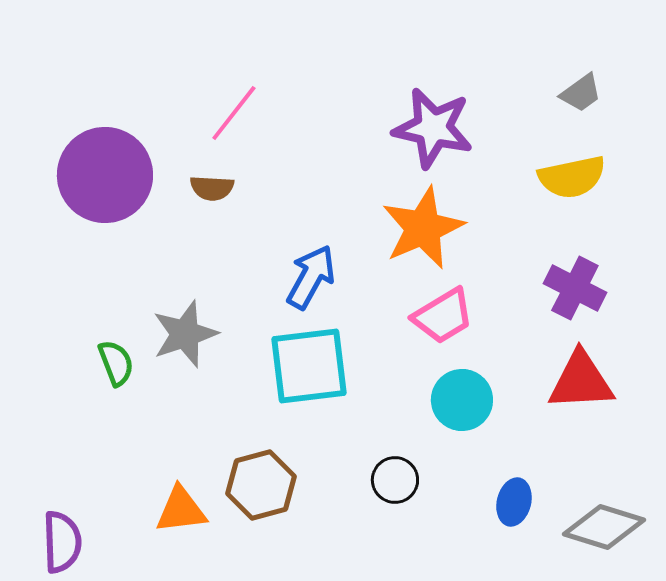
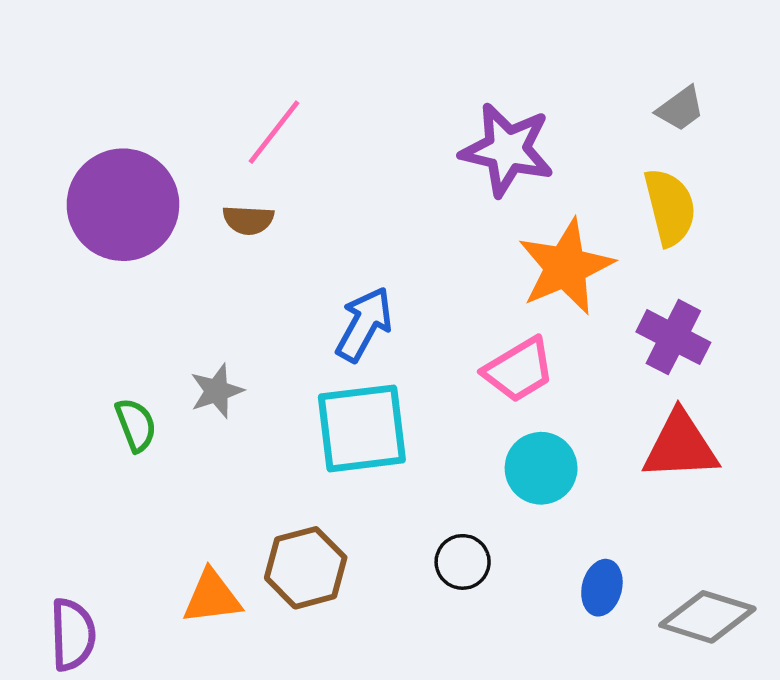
yellow semicircle: (572, 177) -> (670, 207), turned -92
orange star: (423, 228) -> (566, 267), moved
gray star: (185, 334) -> (217, 391), size x0.7

